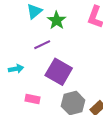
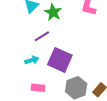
cyan arrow: (16, 69) -> (32, 60), moved

